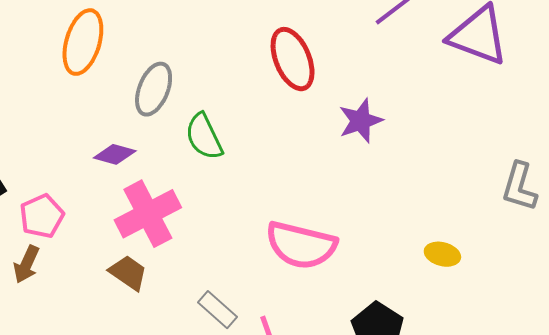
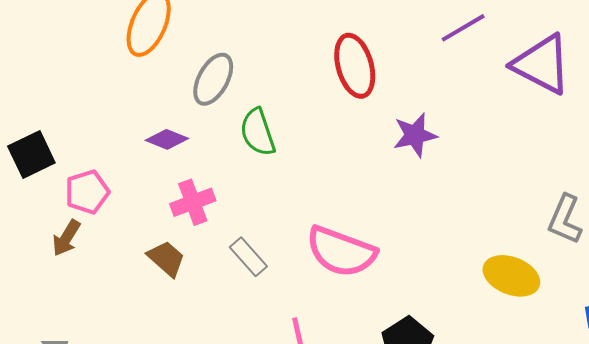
pink cross: (148, 214) -> (193, 202), size x0.7
yellow ellipse: (442, 254) -> (511, 276), moved, size x1.6
gray rectangle: (217, 310) -> (248, 257), moved

